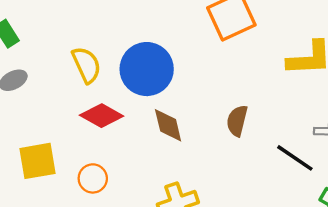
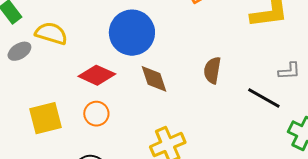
yellow semicircle: (86, 65) -> (51, 33), moved, turned -44
orange circle: (93, 178) -> (96, 114), moved

